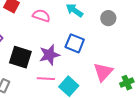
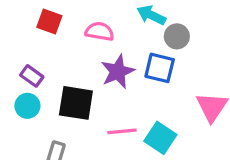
gray circle: (108, 18) -> (177, 36), moved
purple star: (49, 55) -> (118, 72), moved

